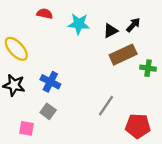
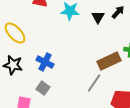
black triangle: (111, 31) -> (98, 17), turned -32
brown rectangle: (123, 55) -> (109, 61), moved

